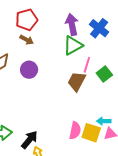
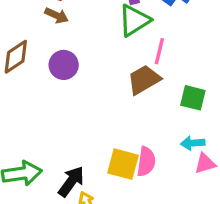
green square: (104, 74) -> (193, 98), moved, turned -35
brown trapezoid: (77, 81) -> (144, 80), turned 35
yellow square: (91, 133) -> (123, 164), moved

